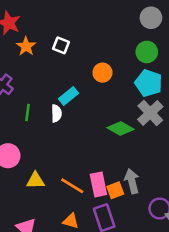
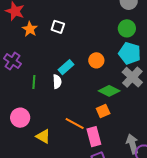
orange circle: (102, 73) -> (96, 60), moved
yellow triangle: (35, 181) -> (43, 136), turned 35
gray arrow: (132, 181) -> (132, 144), moved
orange line: (72, 186) -> (75, 123), moved
orange square: (115, 190) -> (103, 111), moved

